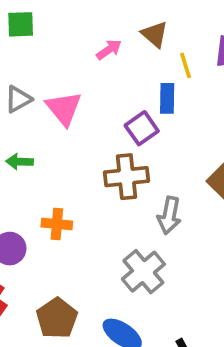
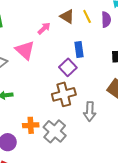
yellow line: (185, 65) -> (87, 16), moved
pink triangle: (64, 108) -> (25, 50), moved
gray cross: (143, 272) -> (55, 131), moved

